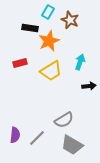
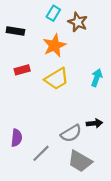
black rectangle: (30, 28) -> (15, 31), moved
cyan arrow: (80, 62) -> (97, 78), moved
black arrow: (89, 86) -> (94, 123), moved
purple semicircle: (15, 135) -> (17, 138), moved

